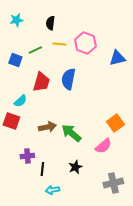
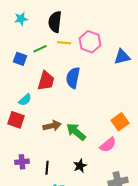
black semicircle: (50, 23) -> (55, 22), size x1.5
purple cross: (27, 156) -> (22, 162), moved

